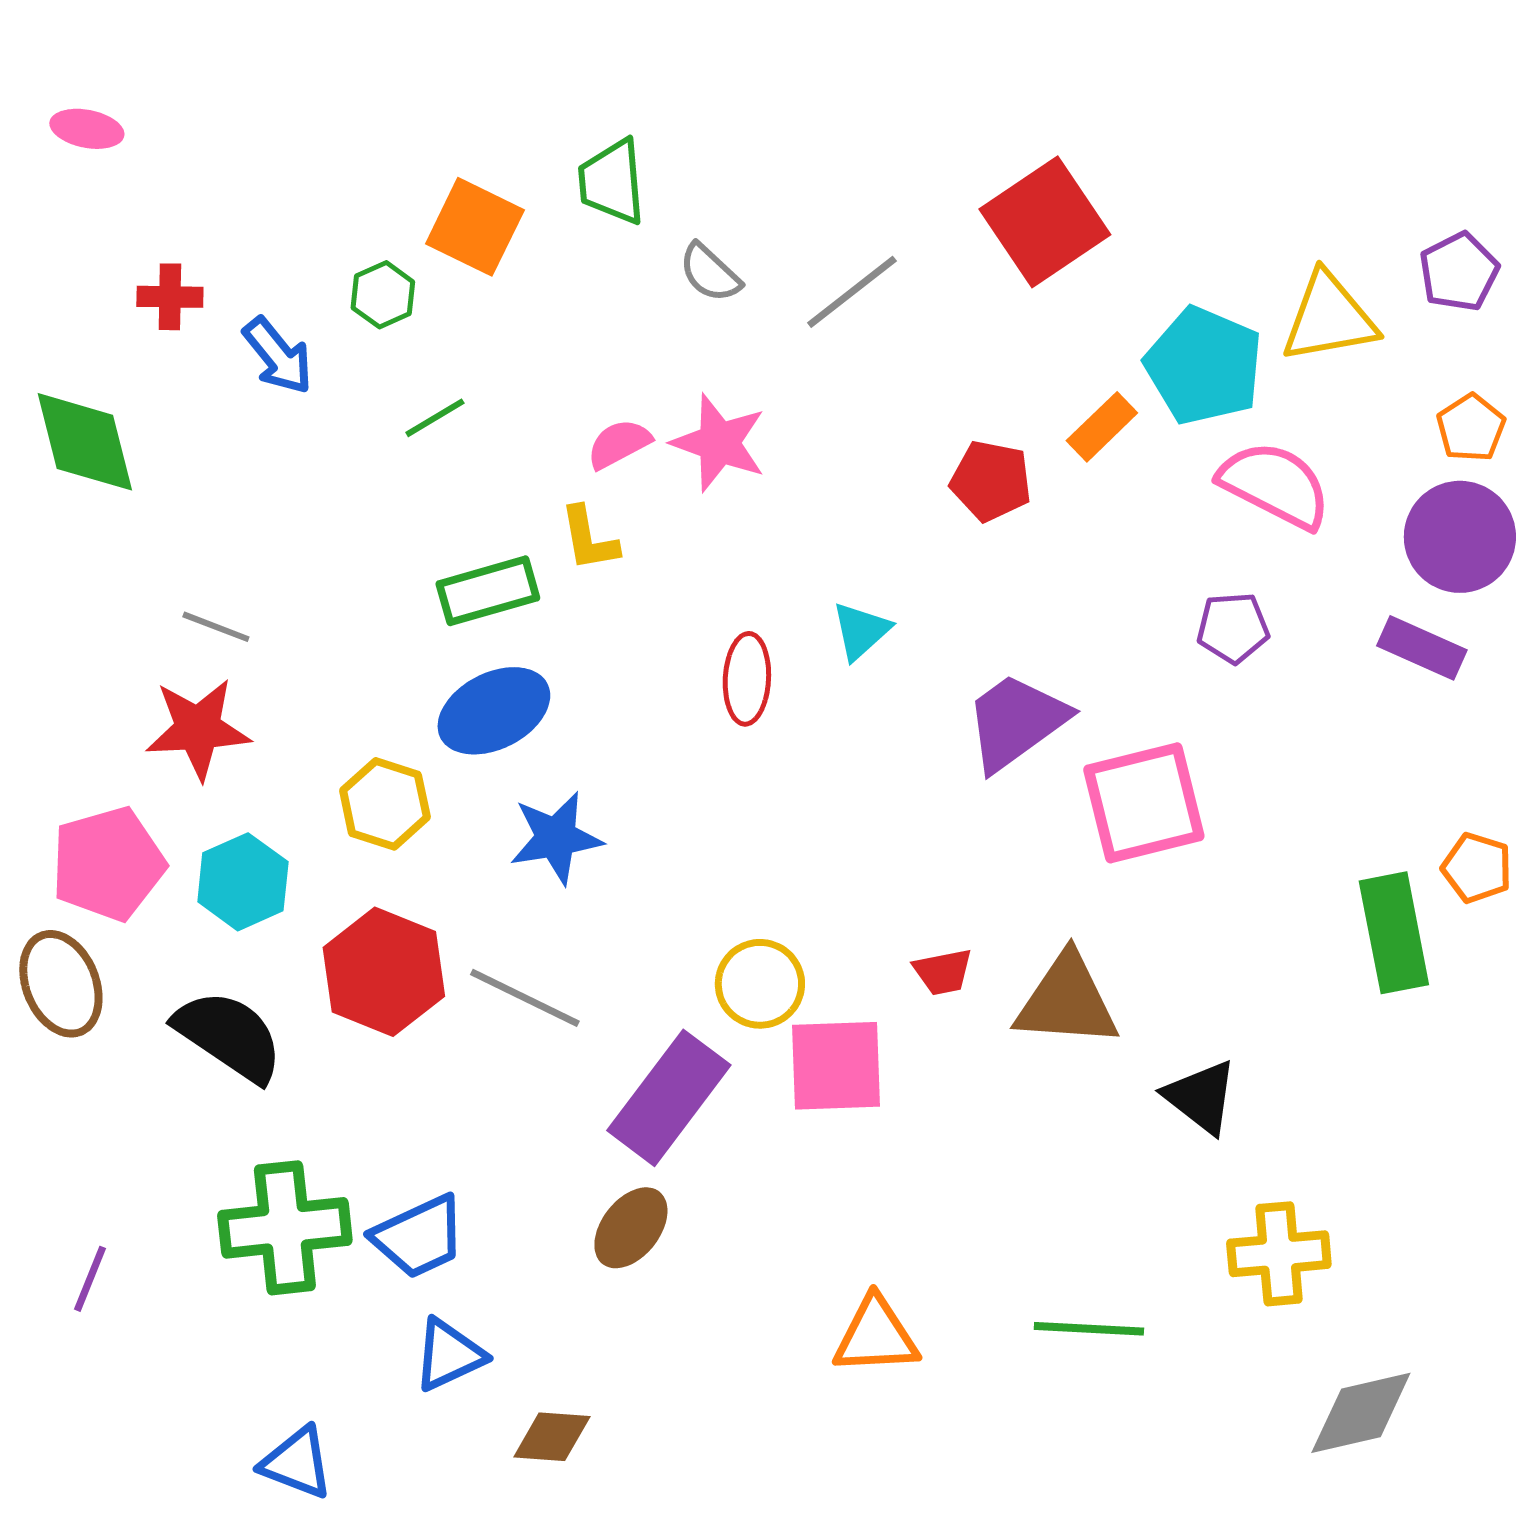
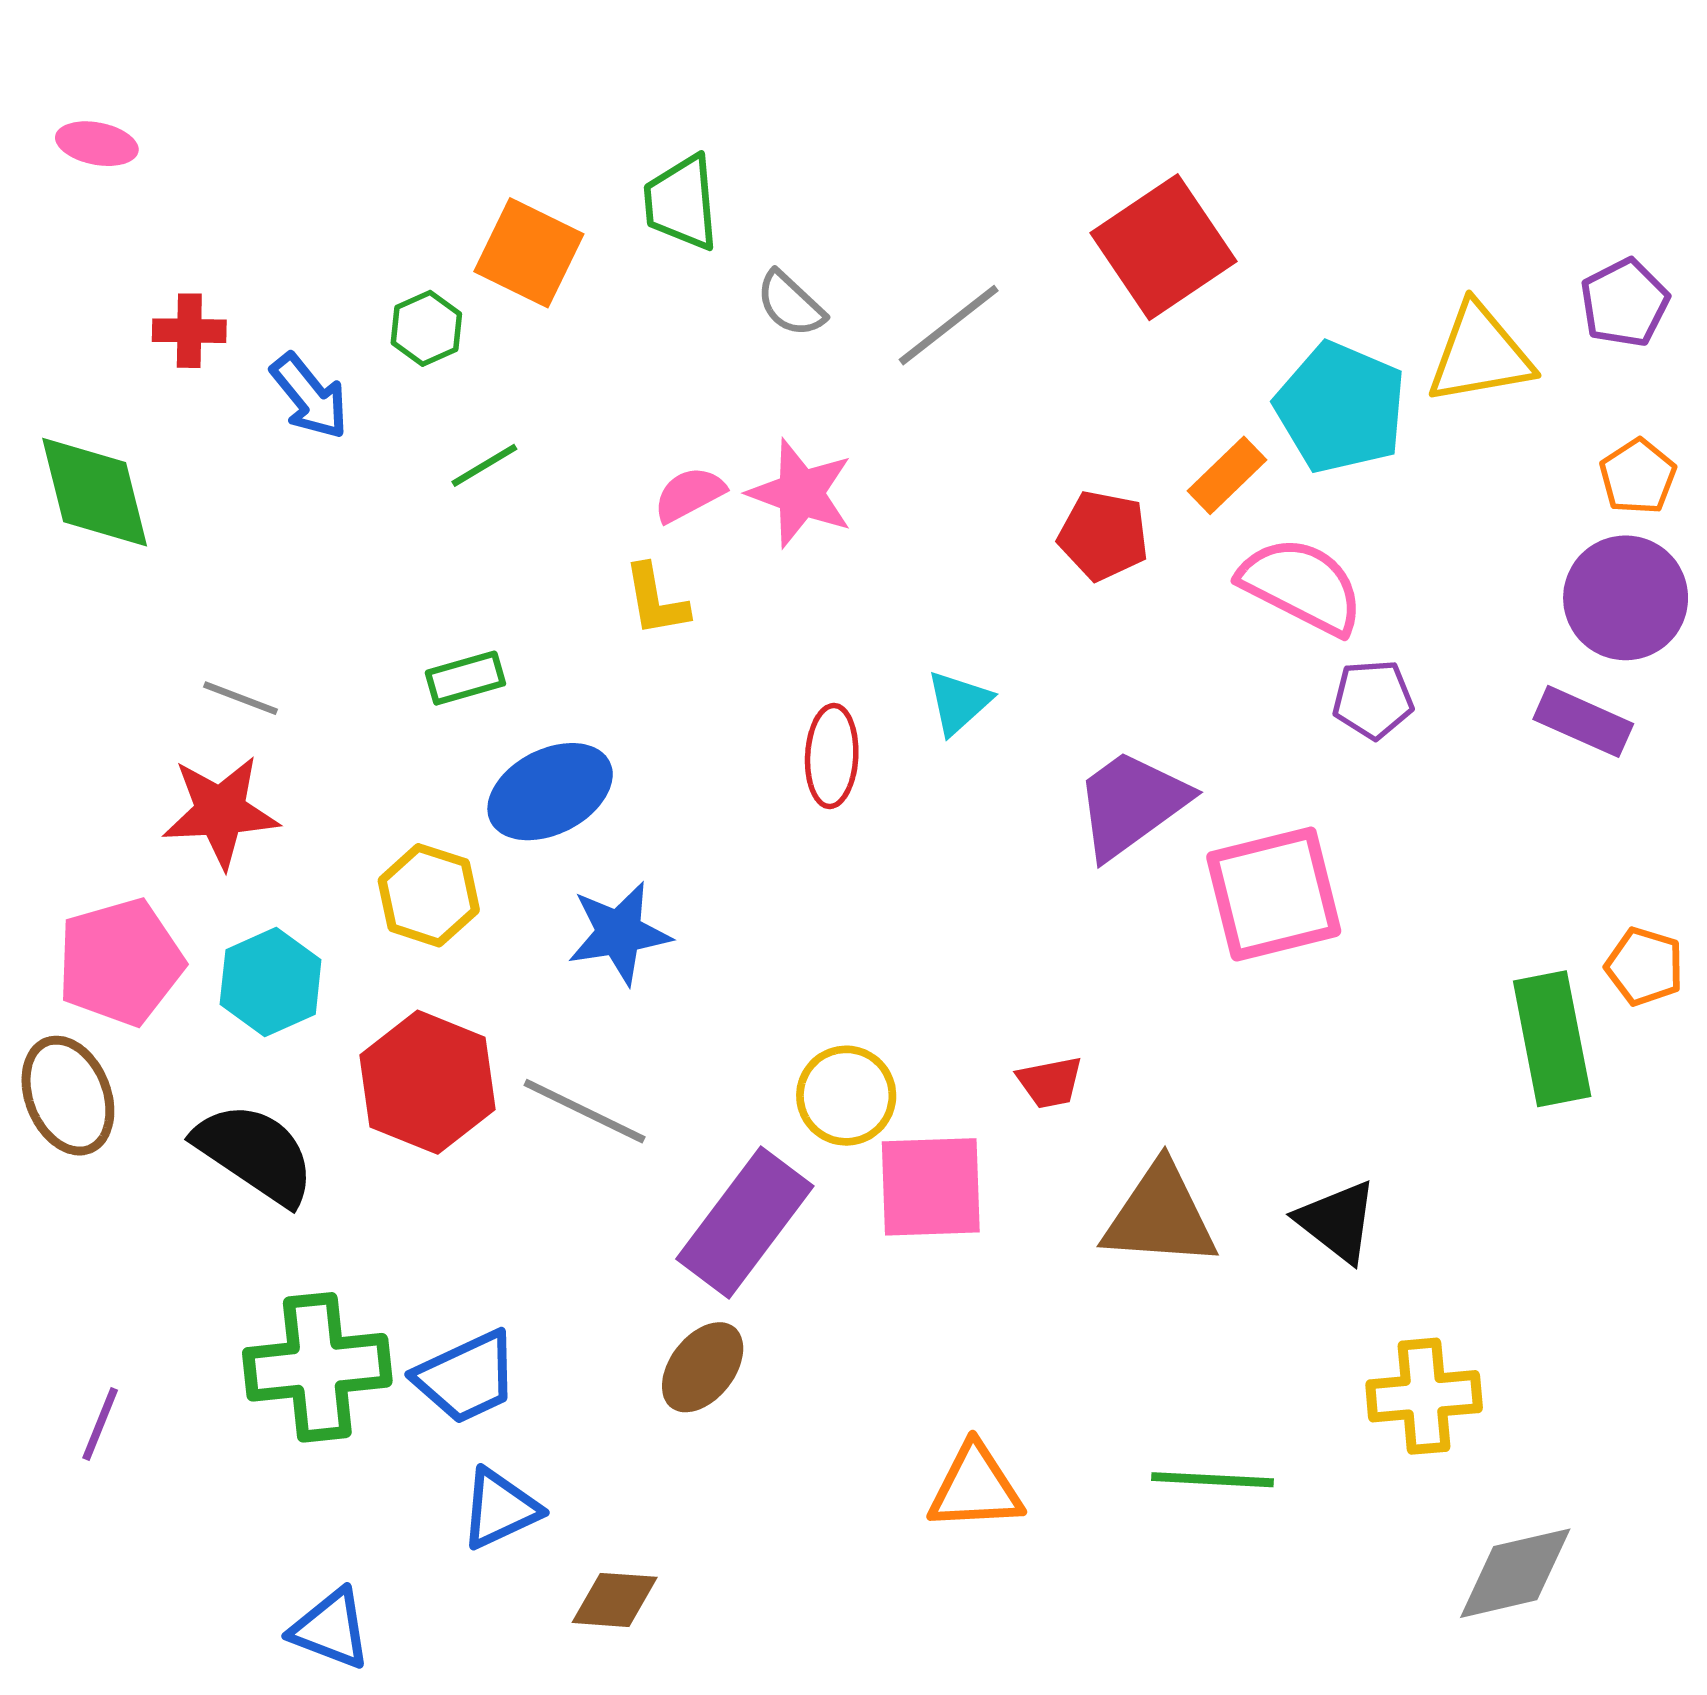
pink semicircle: (1275, 485) -> (1302, 586), moved
green rectangle: (488, 591) -> (465, 678), moved, size x0.7
brown triangle: (1067, 1001) -> (1160, 1216), moved

